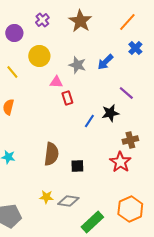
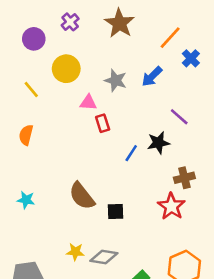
orange line: (127, 22) -> (170, 38), moved
brown semicircle: (51, 154) -> (82, 196), turned 135

